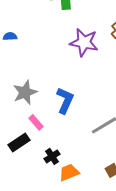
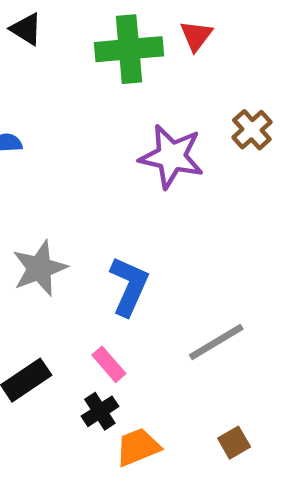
pink rectangle: (36, 122) -> (109, 364), moved

